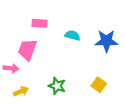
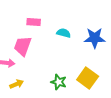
yellow square: (99, 85) -> (88, 78), size x1.5
green star: (57, 86) -> (59, 82), moved

